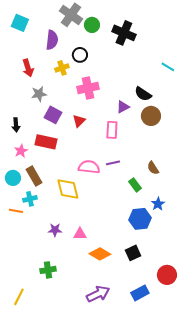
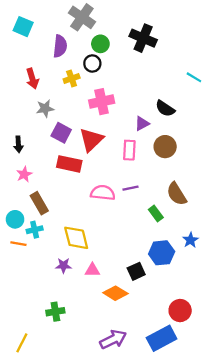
green circle: (92, 25) -> (100, 44), moved
brown circle: (151, 116) -> (165, 147), moved
red triangle: (79, 121) -> (91, 140), size x1.6
red rectangle: (46, 142) -> (69, 164), moved
brown semicircle: (153, 168) -> (177, 194), size x1.5
cyan circle: (13, 178) -> (15, 219), moved
yellow diamond: (68, 189) -> (76, 238), moved
blue star: (158, 204) -> (190, 240), moved
black square: (133, 253) -> (136, 271), moved
red circle: (167, 275) -> (180, 311), moved
blue rectangle: (140, 293) -> (162, 338), size x1.4

